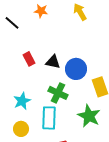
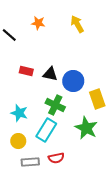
red rectangle: (29, 59) -> (26, 71), turned -48
cyan star: (22, 101) -> (19, 113), turned -30
cyan rectangle: (49, 118) -> (46, 130), turned 30

